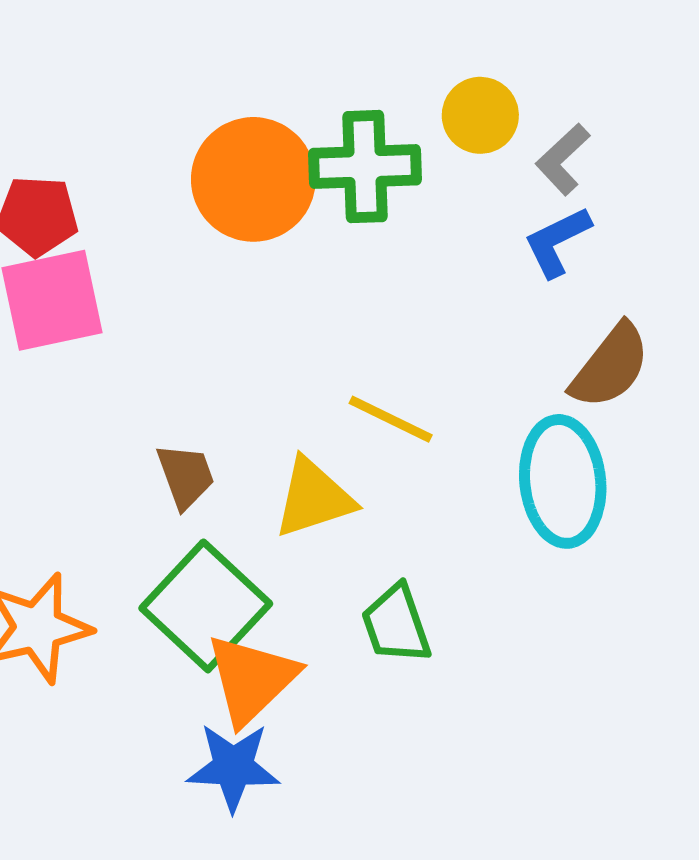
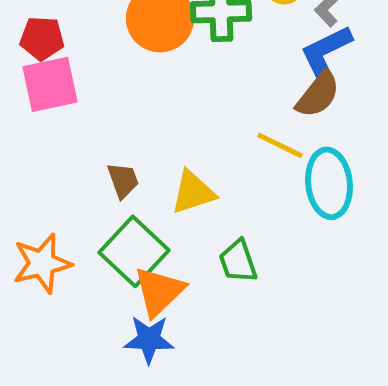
blue L-shape: (557, 242) -> (326, 52), size x1.4
brown semicircle: (610, 366) -> (318, 94), moved
yellow line: (391, 419) -> (280, 145), moved

